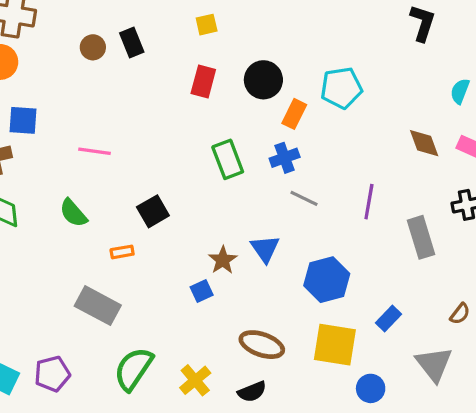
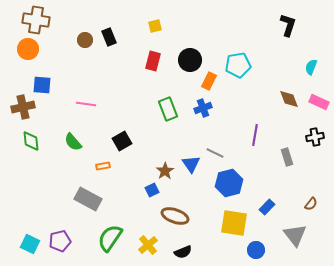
gray line: (304, 198) -> (215, 153), moved
gray rectangle: (421, 237) -> (287, 157), size x0.7
brown ellipse: (262, 345) -> (175, 216), moved

